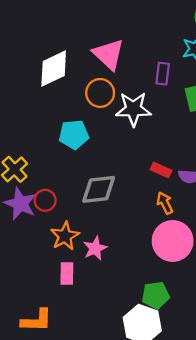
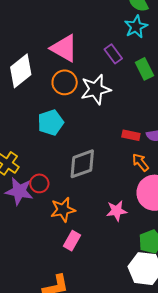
purple rectangle: (163, 74) -> (113, 54), turned -30
orange star: (65, 236) -> (63, 210), turned 30
pink star: (95, 248) -> (117, 211), moved, turned 30
pink rectangle: (67, 273) -> (72, 241), turned 42

